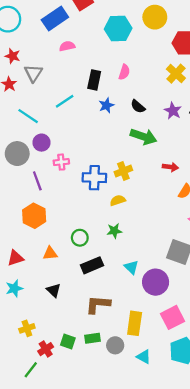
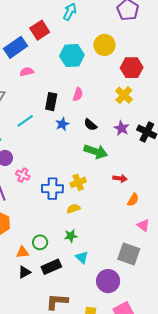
pink cross: (61, 162) -> (23, 175), turned 32
orange triangle: (50, 253) -> (23, 252), moved
cyan triangle: (131, 267) -> (82, 257), moved
black triangle: (54, 290) -> (24, 272), moved, turned 48

